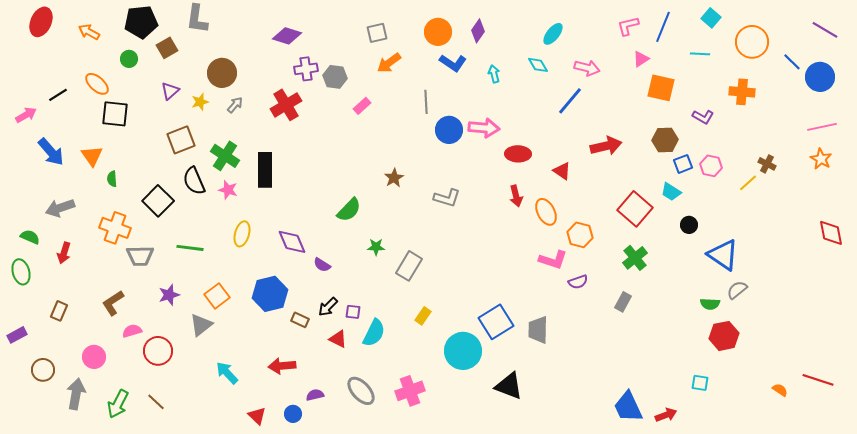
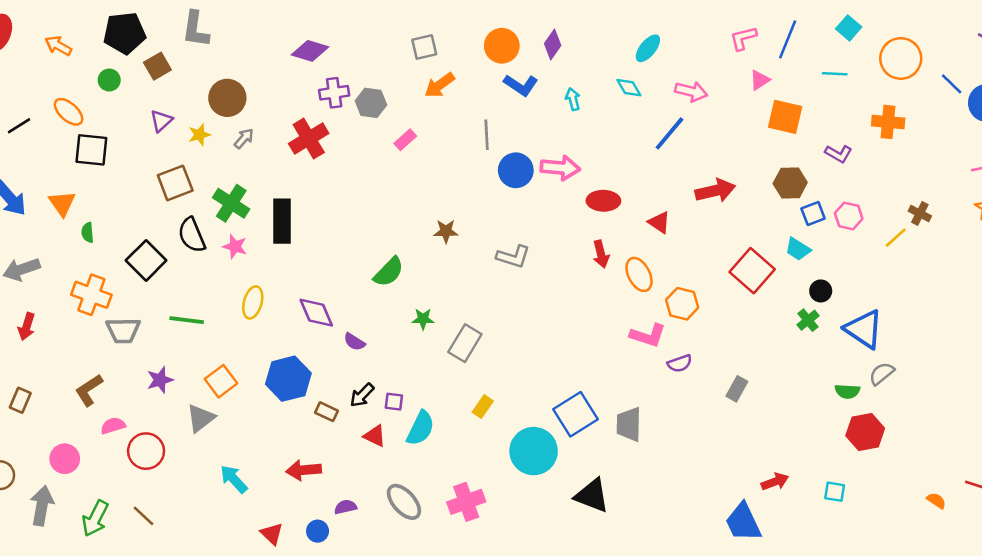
brown star: (394, 178) -> (446, 231), turned 30
green cross: (635, 258) -> (808, 320), moved, size x0.7
red arrow: (666, 415) -> (775, 482), moved

